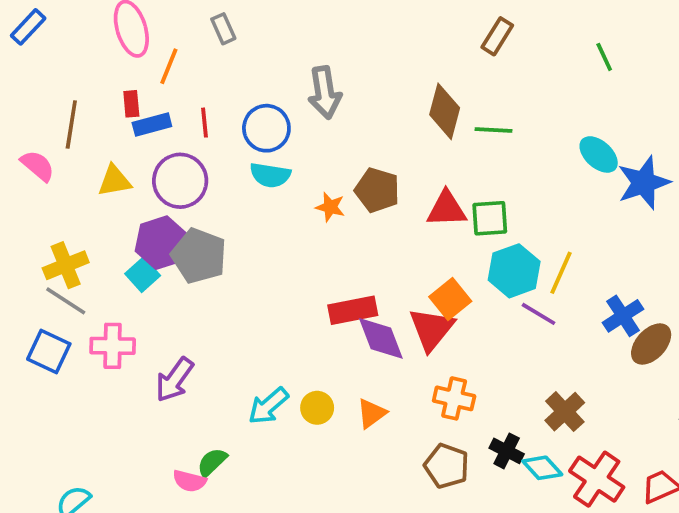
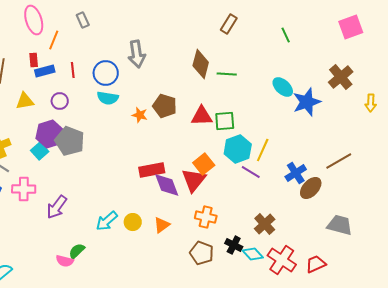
purple circle: (180, 181) -> (60, 101), size x0.6

